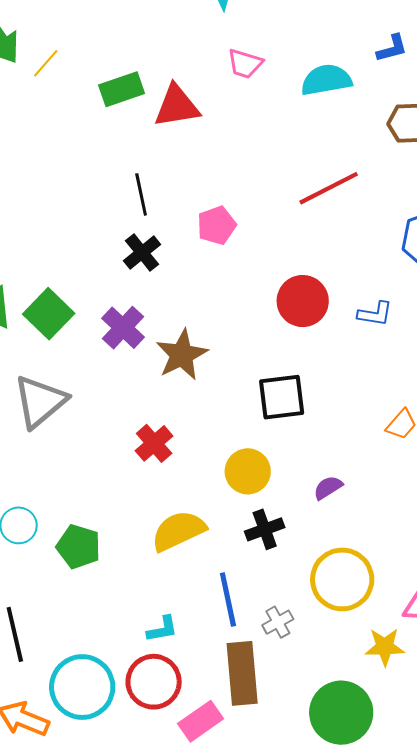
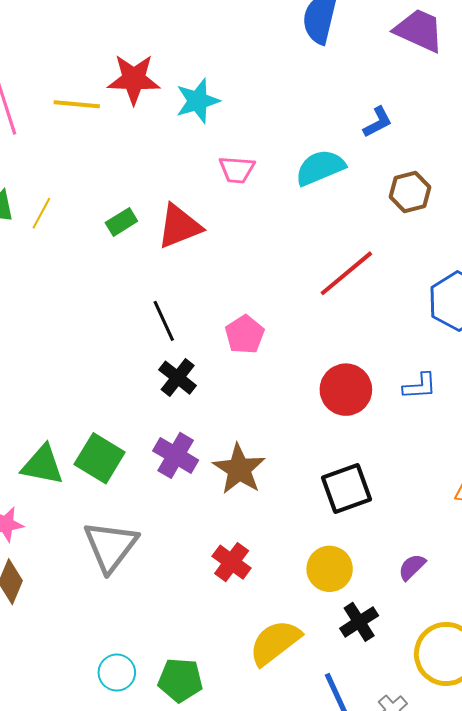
green rectangle: (122, 89) -> (121, 222), size x0.7

